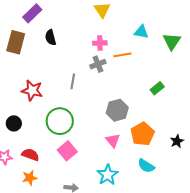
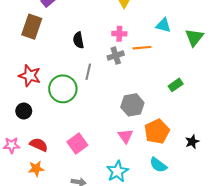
black semicircle: (50, 37) -> (78, 40), moved
red star: (32, 90) -> (30, 76), moved
green circle: (60, 121) -> (63, 89), moved

